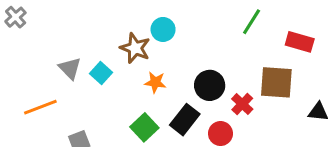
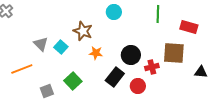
green line: (252, 22) -> (158, 14), turned -30
cyan circle: (163, 29) -> (114, 12), moved
red cross: (242, 104) -> (152, 67), turned 32
green square: (144, 127) -> (73, 81), moved

